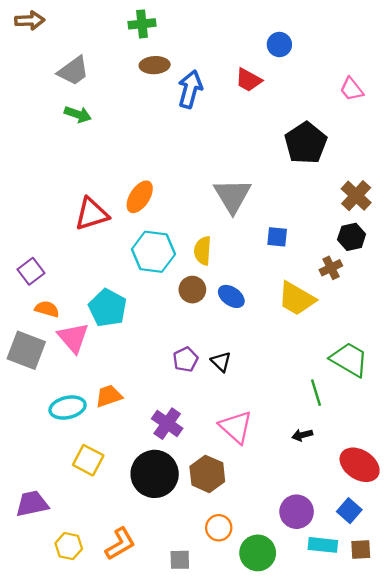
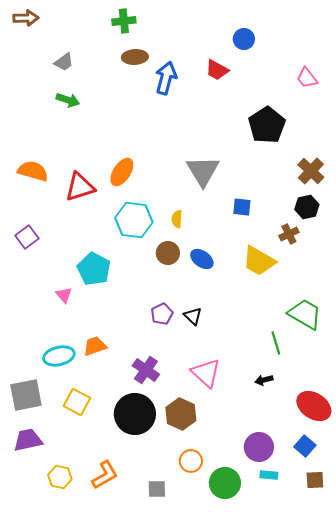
gray trapezoid: (73, 71) -> (64, 62), size x0.7
yellow semicircle: (203, 251) -> (177, 219), size x0.7
orange semicircle: (47, 309) -> (33, 171), moved, size x1.4
pink triangle: (73, 338) -> (64, 295), size x0.6
gray square: (26, 350) -> (26, 395), moved, turned -32
cyan rectangle: (323, 545) -> (269, 475), moved, size x0.7

